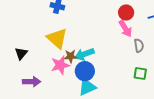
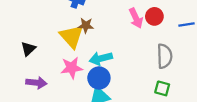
pink arrow: (125, 29) -> (136, 18), moved
gray semicircle: (139, 46) -> (165, 56), size x1.5
brown star: (71, 56) -> (86, 25), moved

